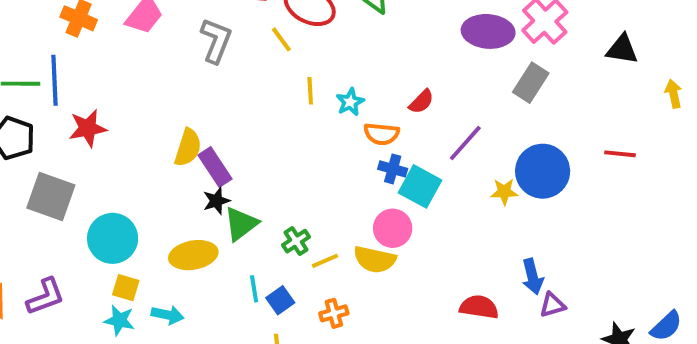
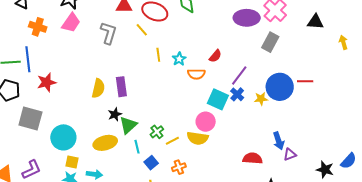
red line: (620, 154) -> (305, 81), moved
purple rectangle: (215, 167) -> (121, 87), moved, turned 30
blue cross: (393, 169) -> (237, 94), moved, turned 32
cyan line: (254, 289) -> (137, 147), moved

